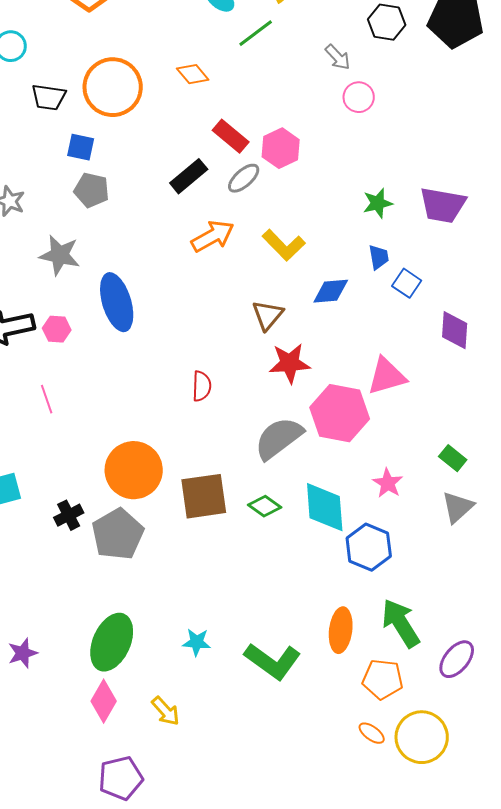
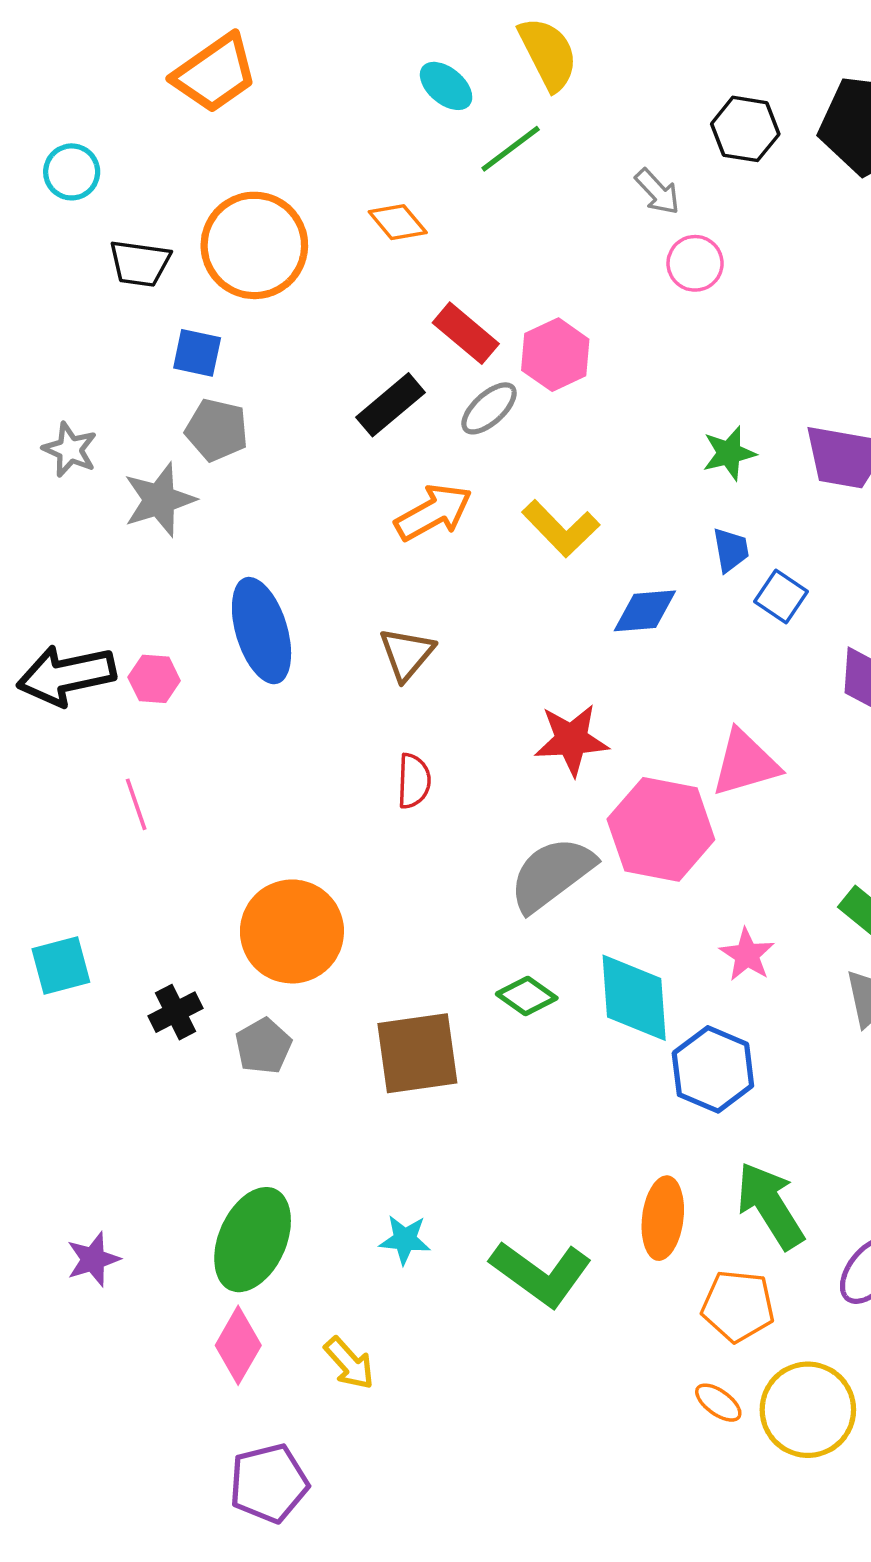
gray star: (60, 255) -> (159, 500), moved, turned -30
brown triangle: (268, 315) -> (407, 654), moved
brown square: (204, 496) -> (417, 1053), moved
gray pentagon: (118, 534) -> (263, 1046), size x0.6

